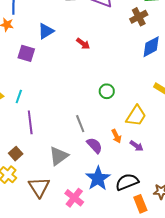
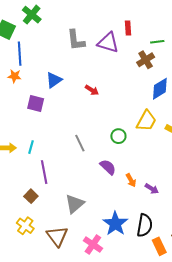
yellow trapezoid: (136, 116) -> (146, 121), moved
gray line: (80, 124) -> (80, 143), moved
purple semicircle: (94, 145) -> (108, 167), moved
brown square: (16, 154) -> (31, 196), moved
black semicircle: (127, 182) -> (145, 225), turned 125

